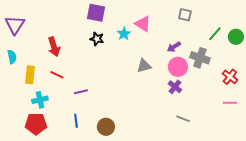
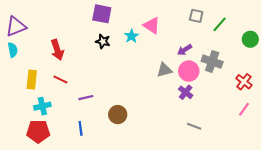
purple triangle: (15, 25) -> (16, 27), turned 35
green line: (215, 34) -> (220, 24), moved
cyan semicircle: (12, 57) -> (13, 50), moved
gray triangle: (144, 66) -> (164, 70), moved
pink line: (230, 103) -> (244, 109), turned -56
brown circle: (106, 127) -> (118, 115), moved

